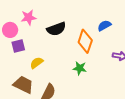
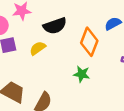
yellow semicircle: (37, 63) -> (38, 48), moved

